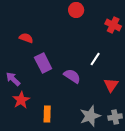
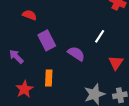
red star: (21, 100) -> (24, 89), moved
orange rectangle: (47, 114) -> (49, 78), moved

